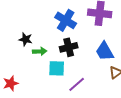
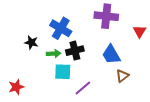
blue cross: (66, 20) -> (61, 28), moved
green arrow: (40, 51) -> (54, 54), moved

